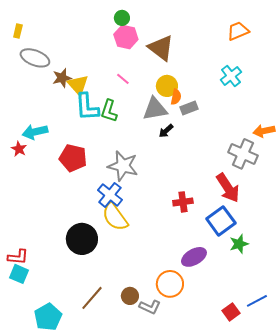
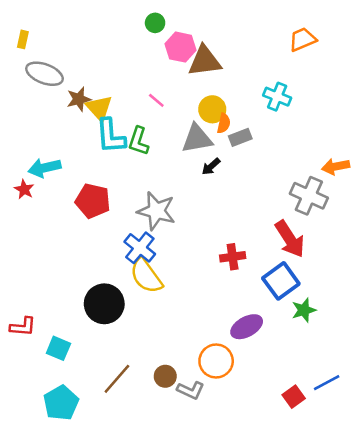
pink hexagon: (126, 37) -> (180, 47), moved
brown triangle: (161, 48) -> (205, 61), turned -44
cyan cross: (231, 76) -> (277, 97), moved, turned -30
cyan square: (19, 274) -> (58, 348), moved

